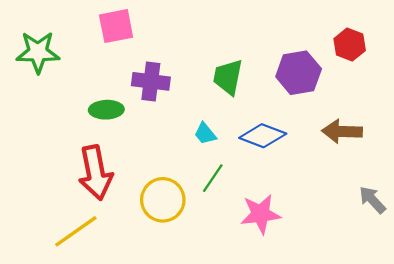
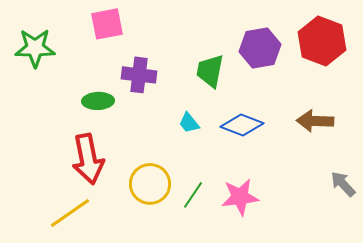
red hexagon: (350, 45) -> (322, 41), size x1.6
purple hexagon: (299, 73) -> (260, 48), moved
green line: (213, 178) -> (193, 195), moved

